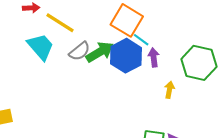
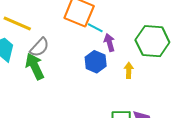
green arrow: (100, 52) -> (35, 66), moved, turned -76
blue hexagon: (126, 56) -> (96, 62), moved, size x0.7

